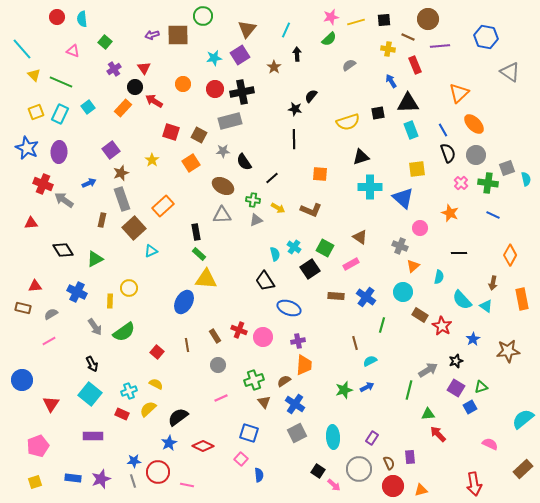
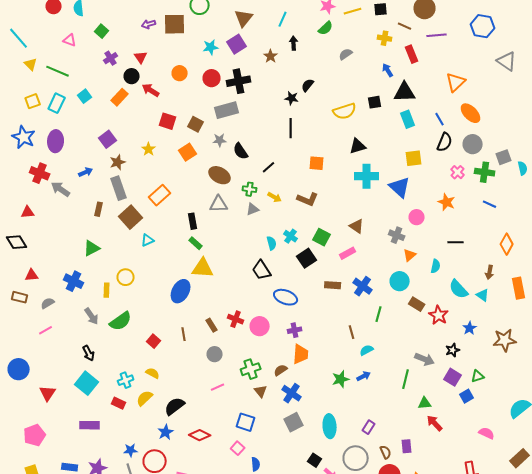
black semicircle: (448, 153) -> (445, 142), turned 42
black diamond: (63, 250) -> (17, 242), moved
gray arrow: (428, 370) -> (425, 359), turned 54

